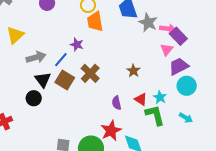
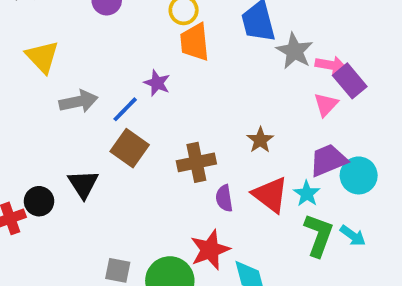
yellow triangle: (15, 35) -> (42, 57), turned -36
purple trapezoid: (179, 66) -> (328, 160), moved
brown cross: (90, 73) -> (196, 162), moved, turned 30
black triangle: (43, 80) -> (83, 184), moved
black circle: (34, 98) -> (39, 201), moved
red triangle: (141, 99) -> (270, 195), size x1.5
green L-shape: (155, 115) -> (319, 235), moved, turned 30

